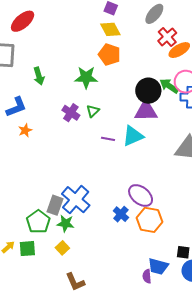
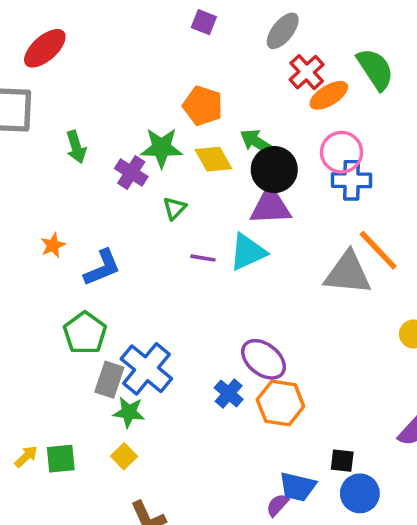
yellow diamond: (110, 29) -> (213, 159), moved
green arrow: (169, 86) -> (257, 142), moved
blue L-shape: (16, 107) -> (102, 268), moved
purple cross: (71, 113) -> (131, 172), moved
green pentagon: (38, 222) -> (85, 333), moved
purple semicircle: (147, 276) -> (278, 505), turned 48

